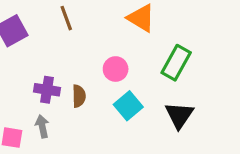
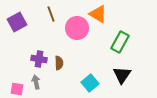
pink circle: (116, 69) -> (77, 28), moved, size x1.5
cyan square: (128, 106) -> (90, 83), moved

